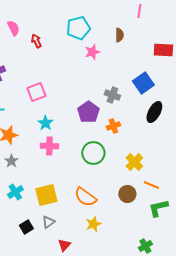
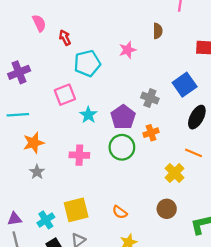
cyan pentagon: (78, 28) -> (87, 63), moved
cyan star: (45, 123) -> (88, 115), moved
green circle: (93, 153) -> (122, 147), moved
orange line: (151, 185) -> (194, 153), moved
cyan cross: (15, 192) -> (46, 220), moved
orange semicircle: (85, 197) -> (120, 212), size x0.6

